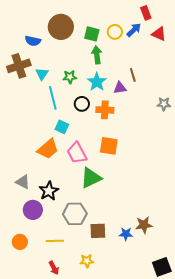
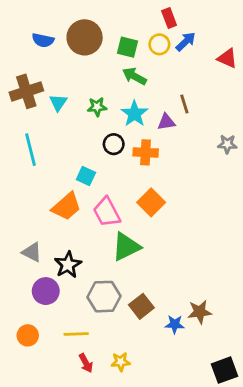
red rectangle: (146, 13) -> (169, 18), moved
red triangle: (159, 34) -> (227, 58), moved
blue semicircle: (33, 41) -> (43, 40), moved
green arrow: (97, 55) -> (134, 76), turned -54
cyan line: (53, 98) -> (30, 150), moved
orange square: (109, 146) -> (151, 202), turned 36
brown square: (98, 231) -> (141, 306), moved, turned -36
red arrow: (54, 268) -> (86, 363), moved

